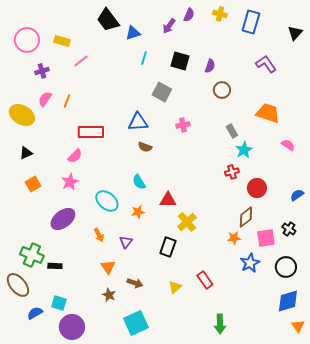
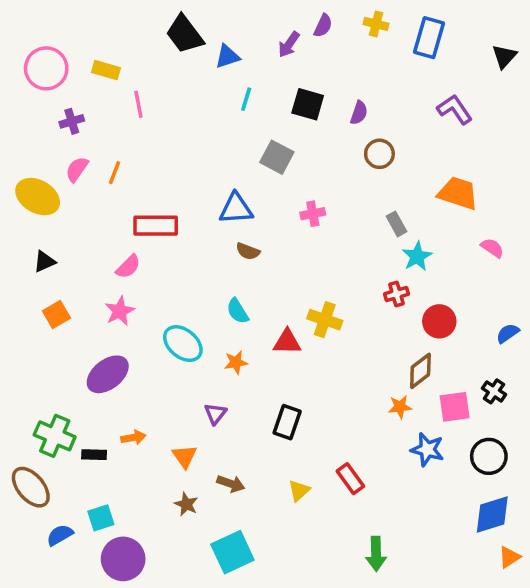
pink line: (81, 61) -> (138, 104), turned -63
yellow cross: (187, 222) -> (325, 320), moved, turned -30
orange arrow: (99, 235) -> (133, 438), moved, turned -72
blue star: (250, 263) -> (427, 450), turned -30
cyan square: (59, 303) -> (101, 518), turned -35
orange triangle: (298, 326) -> (509, 557), turned 32

